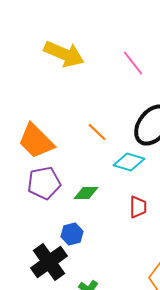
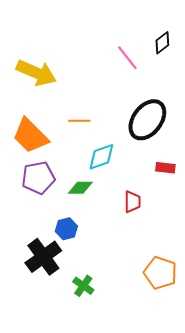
yellow arrow: (64, 54) -> (36, 73), moved
orange line: (97, 132) -> (79, 121), moved, turned -45
cyan diamond: (129, 162) -> (101, 157), moved, turned -36

